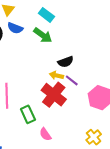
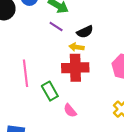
purple line: (72, 80) -> (56, 26), moved
red cross: (54, 95) -> (75, 68), turned -35

